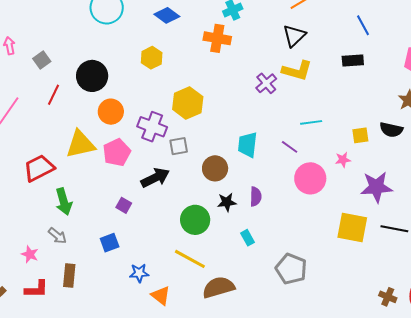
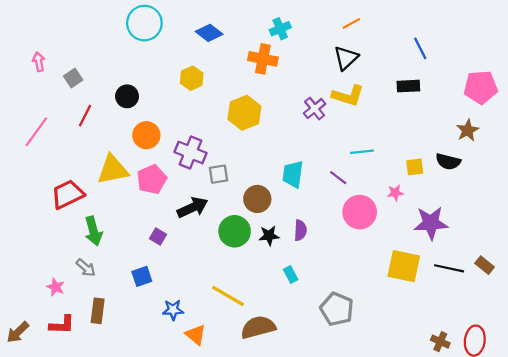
black circle: (92, 76) -> (127, 96), size x0.7
yellow hexagon: (188, 103) -> (244, 113), moved
green circle: (195, 220) -> (235, 231), moved

